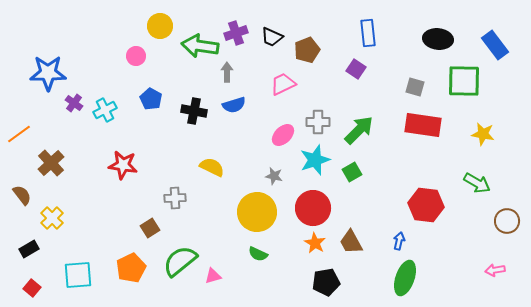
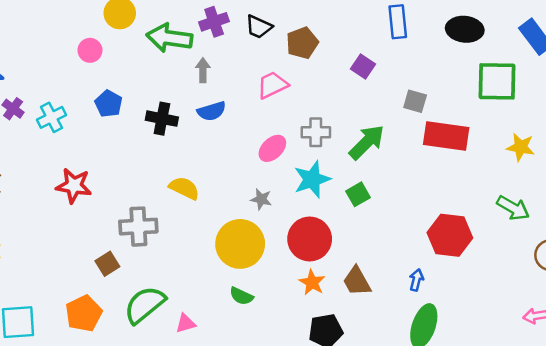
blue rectangle: (368, 33) -> (398, 22), moved
gray square: (415, 87) -> (415, 101), moved
gray cross: (175, 198) -> (138, 227), size x1.4

